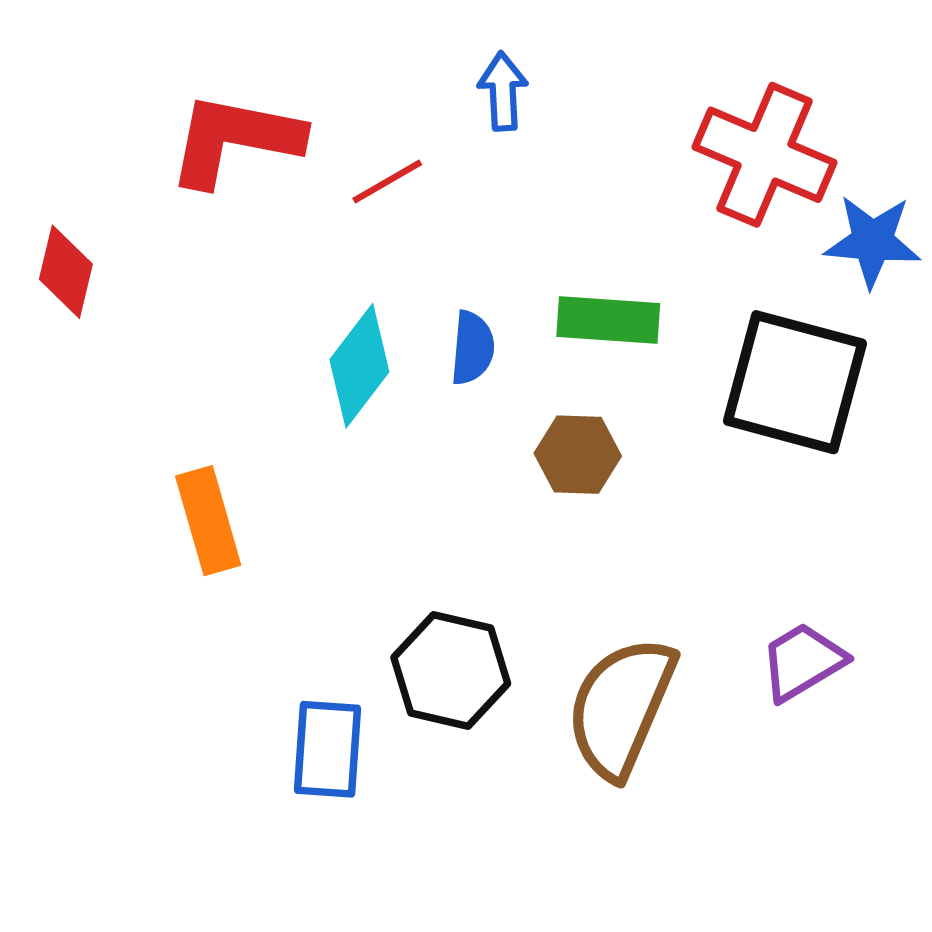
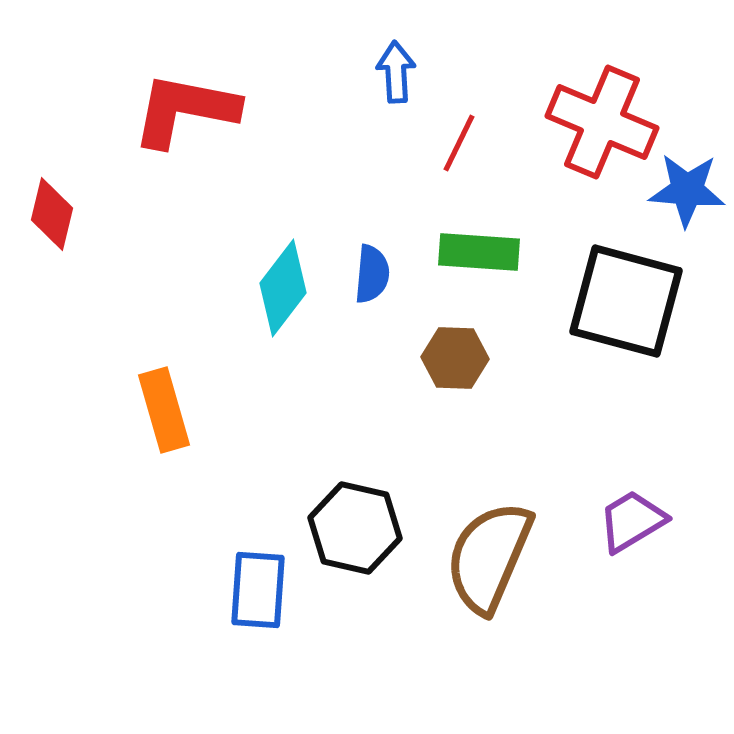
red line: (387, 181) -> (459, 143), moved, turned -34

